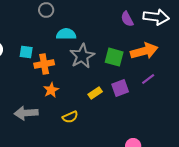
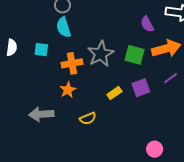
purple semicircle: (127, 19) -> (147, 24), moved
cyan semicircle: (66, 34) -> (64, 27), moved, turned -108
orange cross: (44, 64) -> (72, 63), moved

